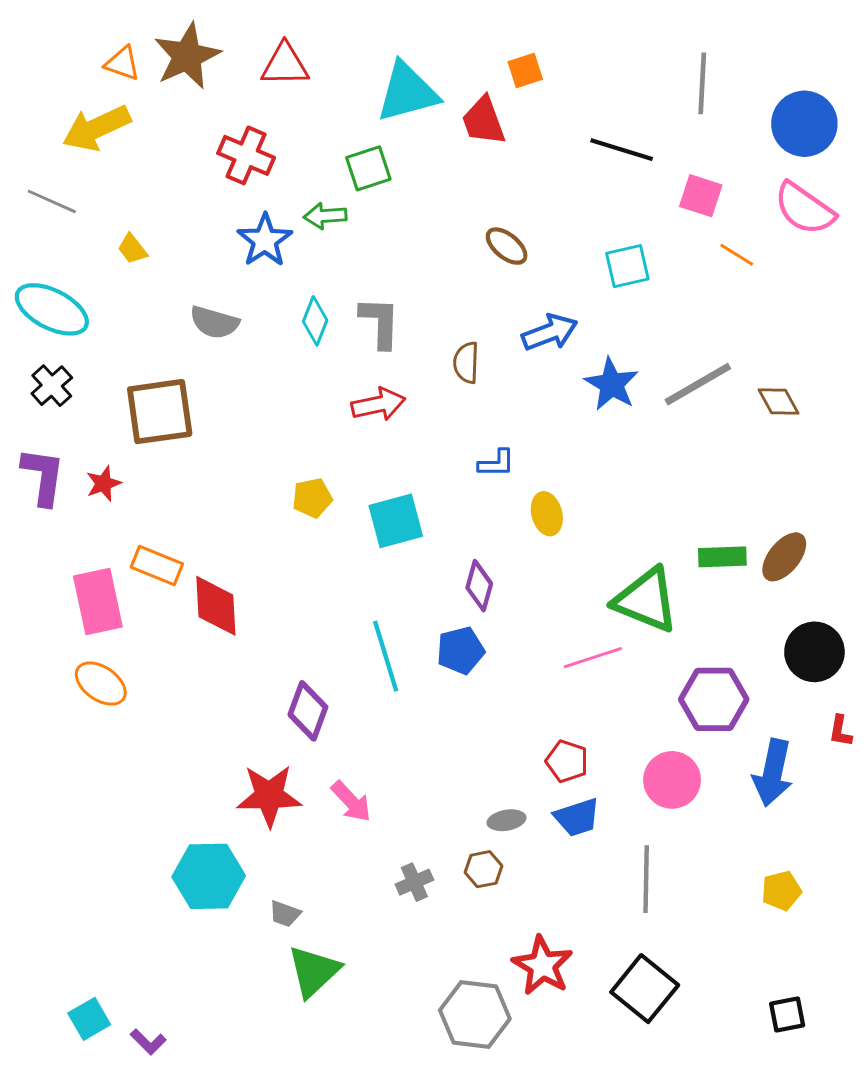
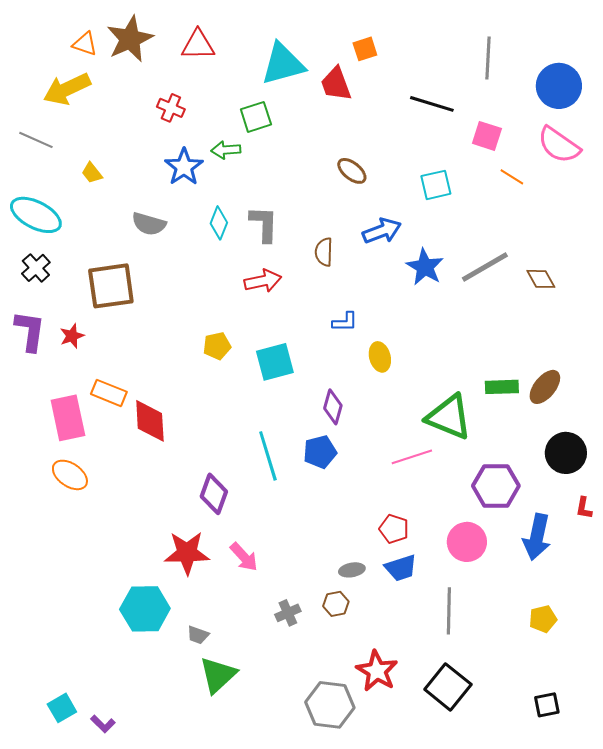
red cross: (246, 155) -> (171, 108), size x0.7

